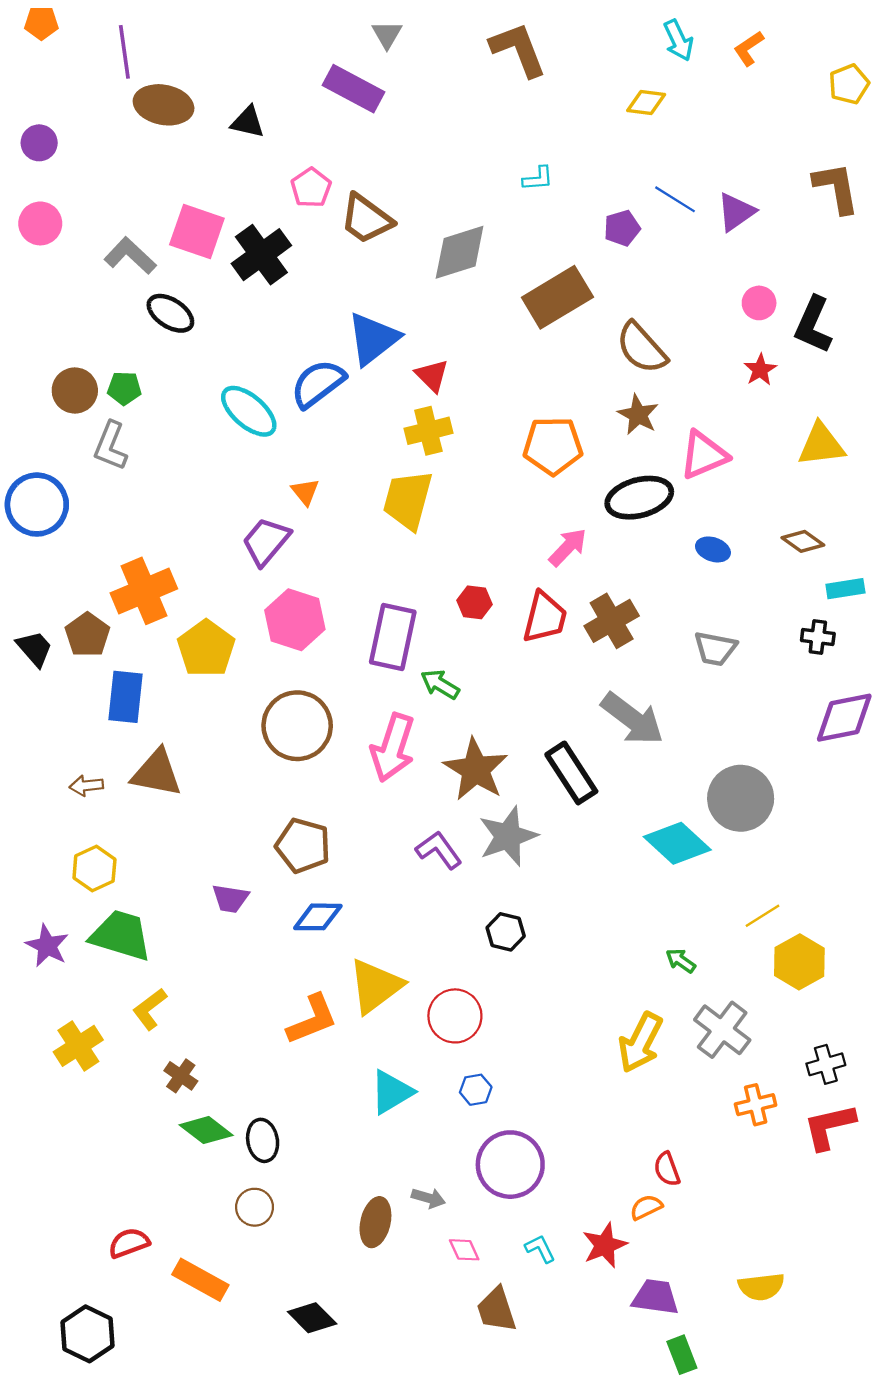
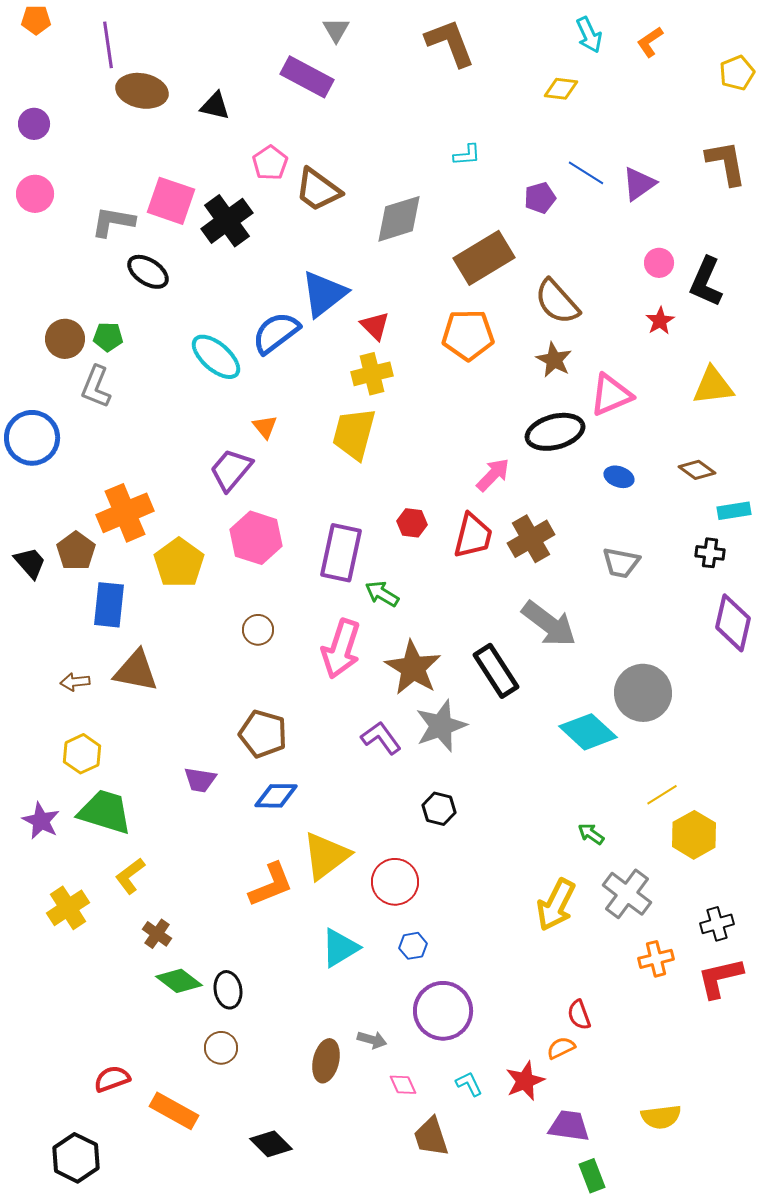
gray L-shape: (130, 256) -> (113, 222), turned -33
orange pentagon: (553, 446) -> (468, 335), moved
purple diamond: (844, 718) -> (733, 623), turned -66
brown circle: (297, 726) -> (258, 630), size x0.5

